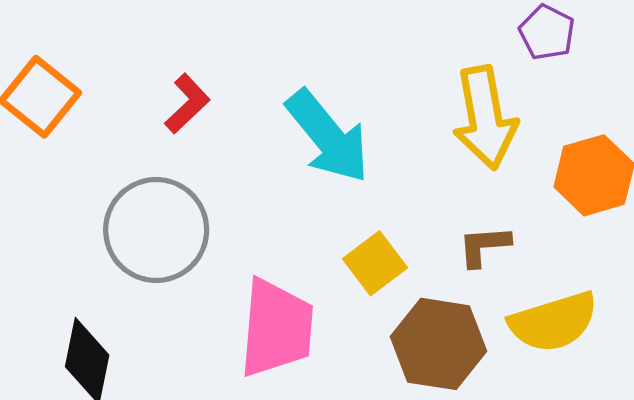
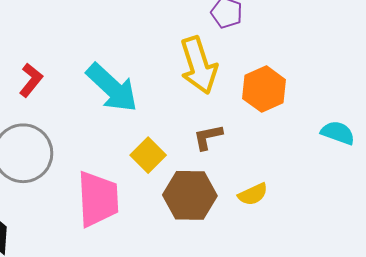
yellow semicircle: (553, 322) -> (253, 194), moved, size x0.6

